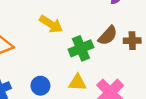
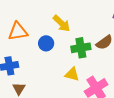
blue circle: (40, 86) -> (46, 43), moved

